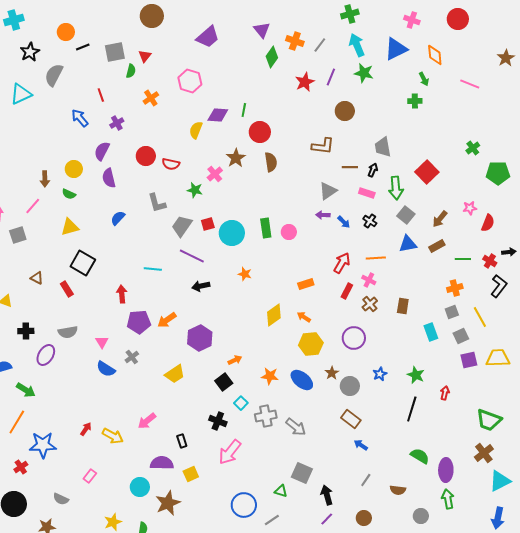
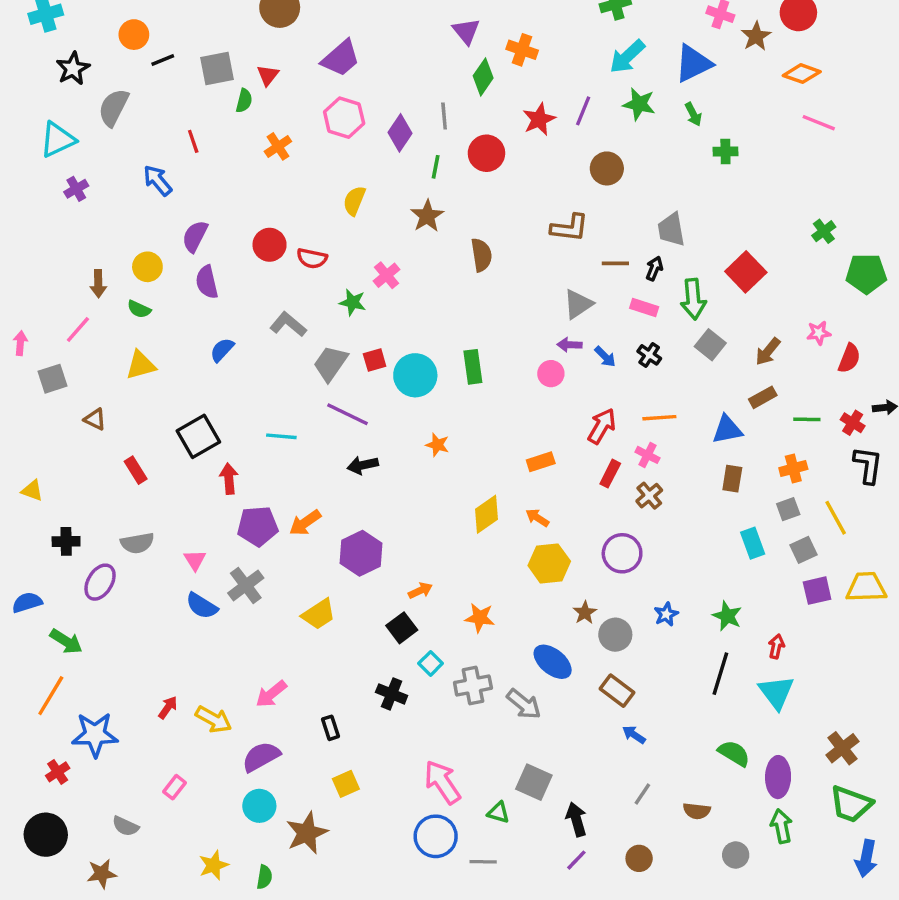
purple trapezoid: (208, 37) -> (341, 58), moved
gray line: (320, 45) -> (444, 116), moved, turned -42
cyan arrow: (357, 45) -> (627, 57), turned -110
orange diamond: (435, 55) -> (802, 74), moved, turned -65
brown star: (506, 58) -> (756, 36), moved
green arrow: (424, 79) -> (693, 114), moved
purple diamond: (218, 115) -> (400, 133), moved, turned -60
purple cross: (117, 123) -> (76, 189), moved
red circle: (260, 132) -> (486, 153), moved
brown star: (236, 158) -> (427, 216), moved
gray L-shape: (157, 203) -> (288, 324), turned 145
pink circle: (289, 232) -> (551, 374), moved
blue triangle: (408, 244) -> (727, 430), moved
black square: (83, 263) -> (198, 436), moved, turned 30
brown triangle: (37, 278) -> (95, 419), moved
black L-shape: (499, 286) -> (868, 465), turned -30
brown rectangle: (403, 306) -> (732, 479), moved
gray cross: (132, 357) -> (246, 585), size x1.5
blue ellipse: (302, 380) -> (553, 662), moved
green trapezoid: (489, 420) -> (851, 804), moved
pink arrow: (230, 452) -> (442, 782), moved, turned 108
purple semicircle: (162, 463) -> (261, 757), moved, turned -30
cyan triangle: (500, 481) -> (776, 692), moved, turned -40
gray line: (272, 520) -> (483, 862), turned 35

